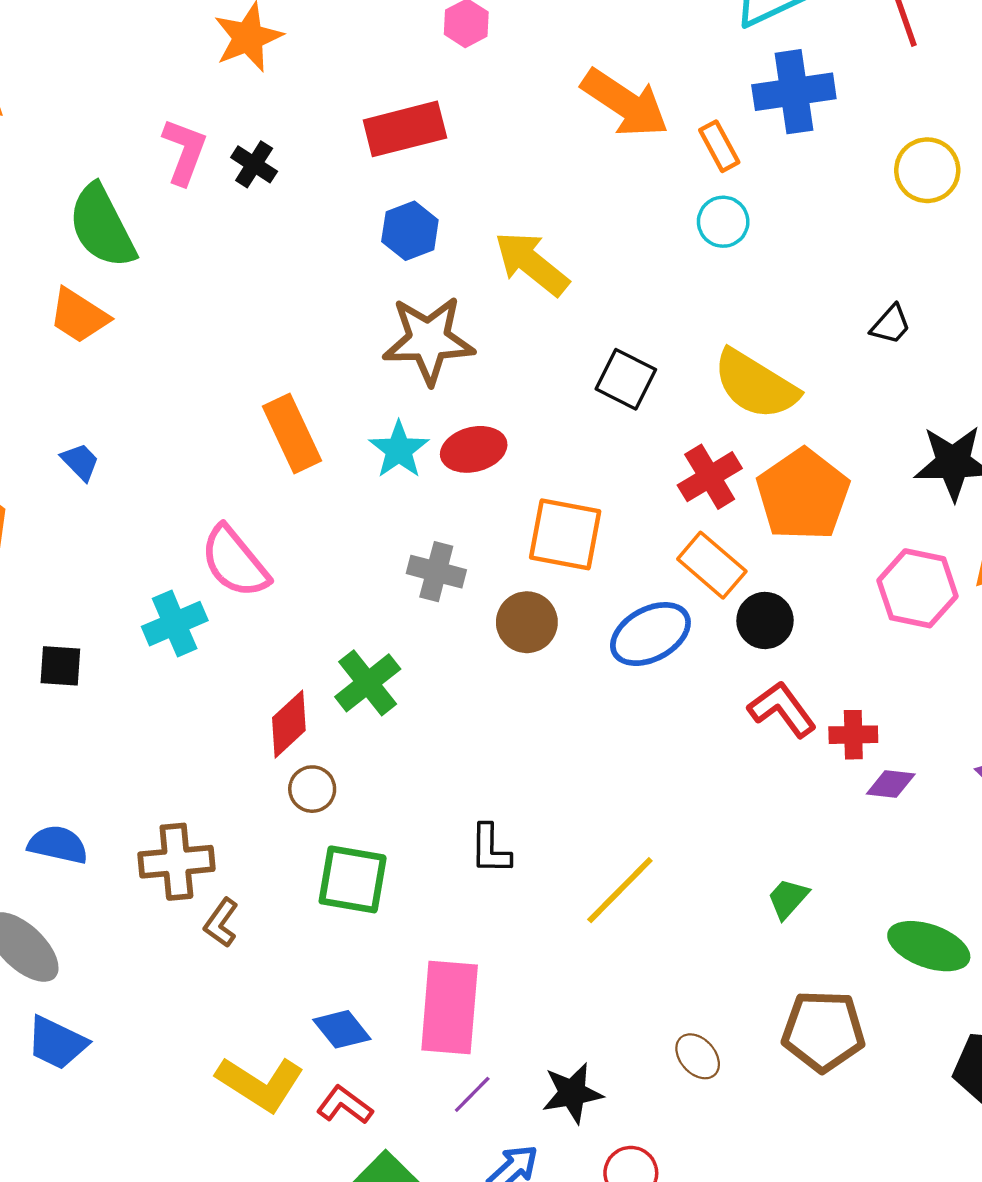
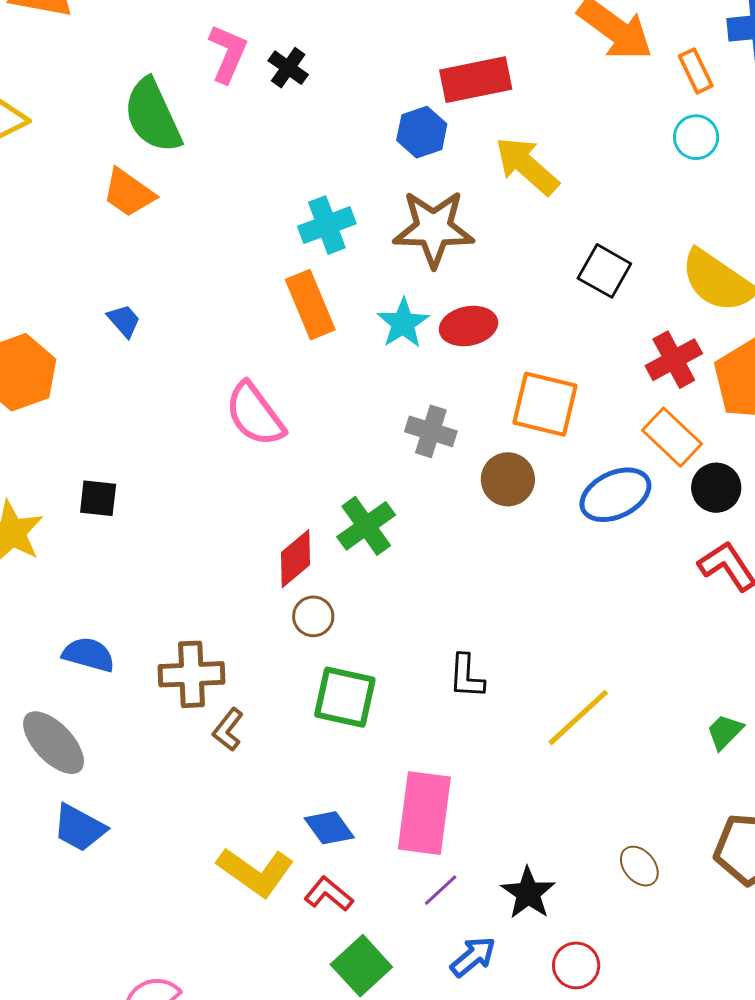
red rectangle: (405, 129) -> (476, 80), moved
cyan cross: (175, 624) -> (327, 225), moved
black star: (572, 1093) -> (528, 893), turned -30

